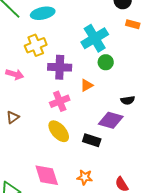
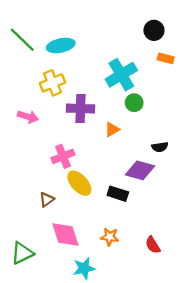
pink cross: (60, 101) -> (63, 156), moved
brown triangle: (13, 117) -> (47, 199), moved

